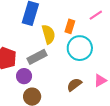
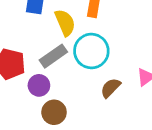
cyan circle: (80, 48) -> (91, 51), moved

